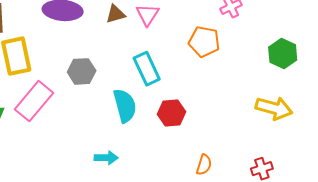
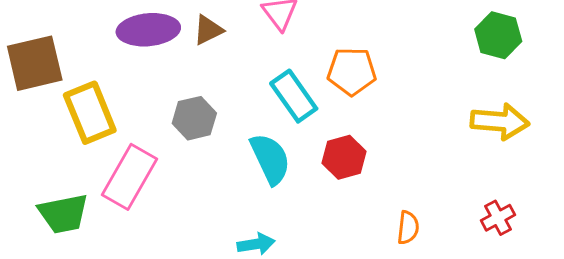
brown triangle: (115, 14) -> (208, 30), moved
orange pentagon: (204, 42) -> (352, 71), moved

